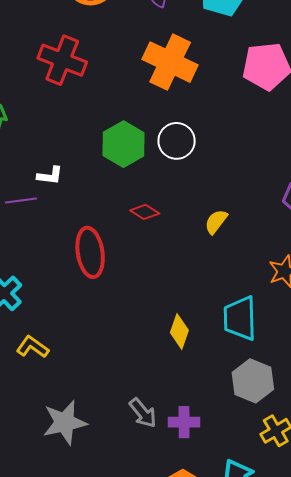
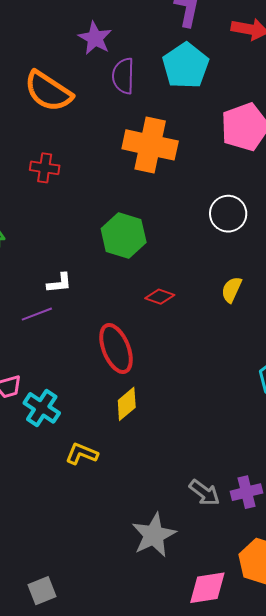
red cross: (62, 60) -> (45, 168), size x0.6
white circle: (177, 141) -> (228, 214), moved
yellow diamond: (179, 331) -> (127, 404), moved, turned 44
gray star: (65, 422) -> (154, 535), moved

